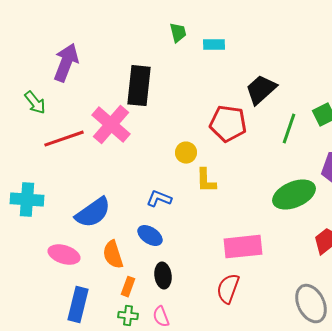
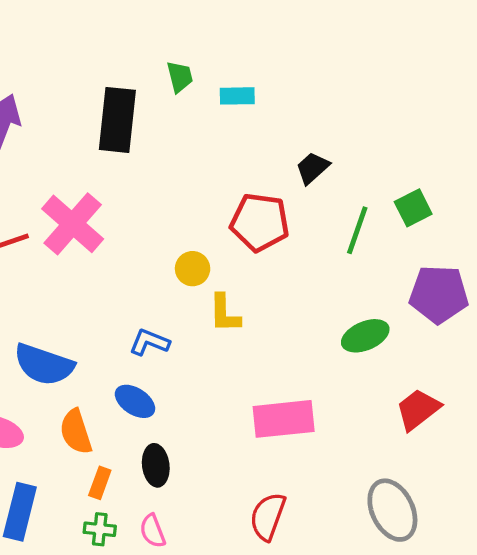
black rectangle: (139, 86) -> (117, 120), moved
black trapezoid: (261, 90) -> (312, 168), size x0.7
green ellipse: (294, 195) -> (365, 336), size x0.7
blue semicircle: (93, 213) -> (44, 365), turned 54
red semicircle: (228, 289) -> (268, 517), moved

